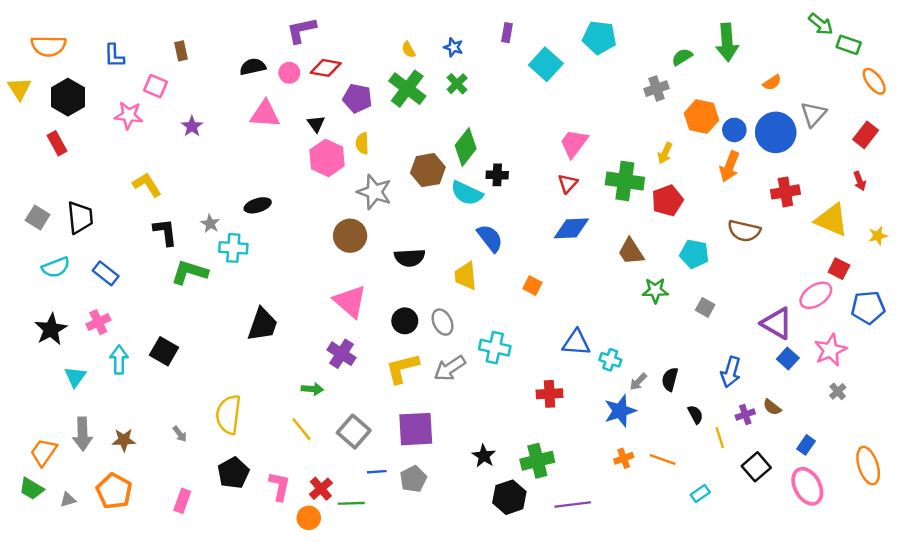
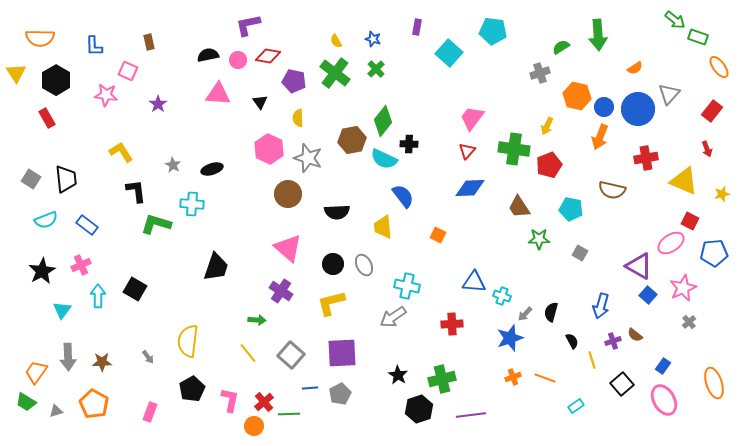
pink hexagon: (327, 158) -> (269, 149), moved
gray star: (210, 224) -> (173, 165), moved
gray arrow: (450, 368) -> (393, 317), moved

